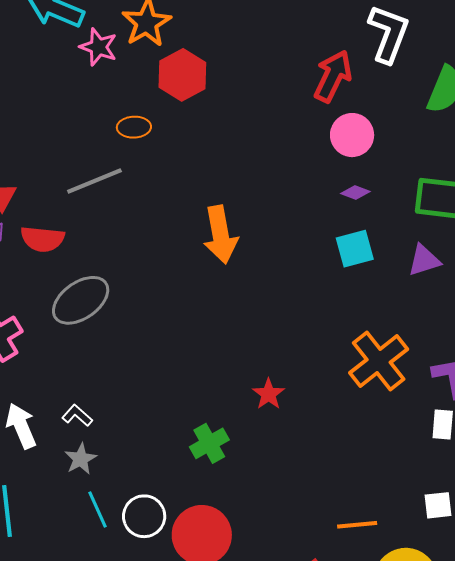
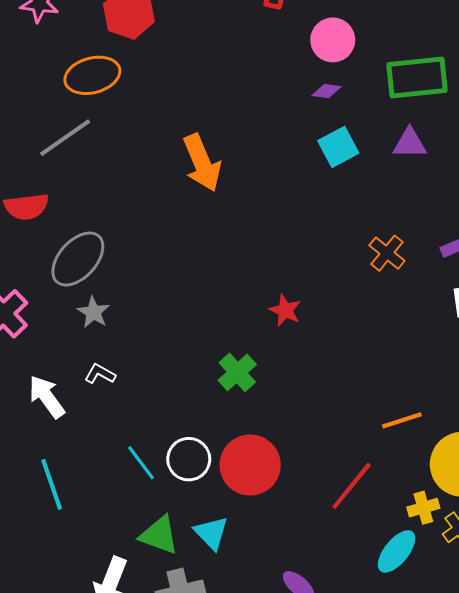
orange ellipse: (134, 127) -> (92, 75), size x1.6
pink circle: (352, 135) -> (333, 40), moved
purple triangle: (424, 260) -> (410, 143), turned 30
orange cross: (379, 361) -> (387, 253), size x0.6
gray star: (81, 459) -> (93, 312), moved

